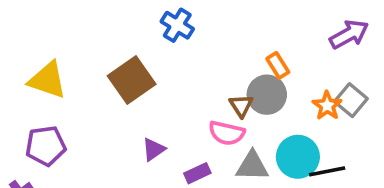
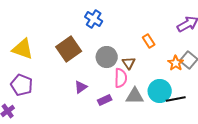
gray circle: (267, 95) -> (107, 57), moved
pink semicircle: (227, 133) -> (121, 78), turned -102
purple pentagon: (46, 146) -> (22, 85), turned 30

